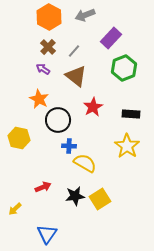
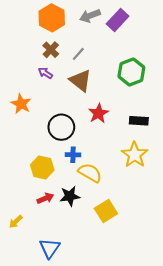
purple rectangle: (111, 38) -> (118, 20), moved
orange star: (39, 99) -> (21, 104), moved
yellow hexagon: (19, 138) -> (42, 167), moved
black star: (75, 196) -> (70, 196), moved

